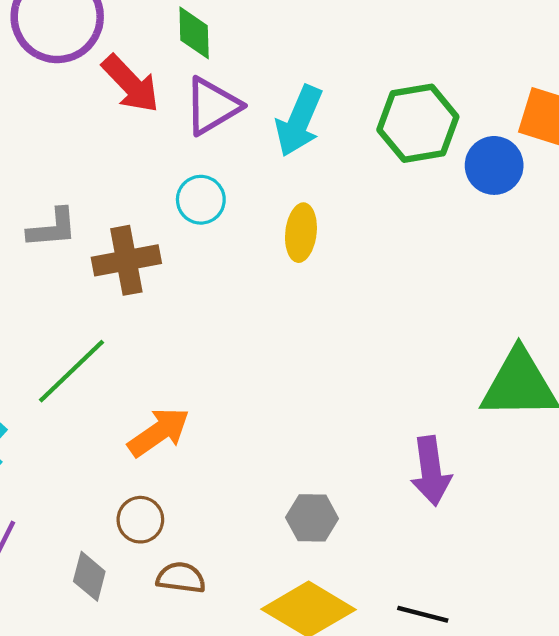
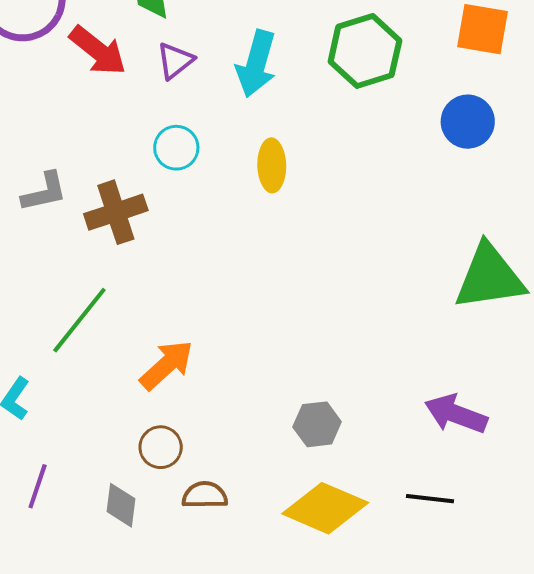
purple triangle: (212, 106) -> (175, 61), size x0.7
blue circle: (494, 165) -> (468, 122), moved
purple arrow: (431, 471) -> (456, 414), moved, turned 126

